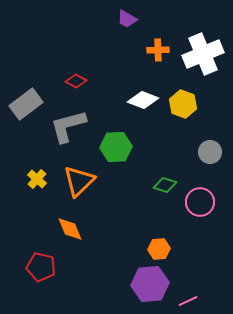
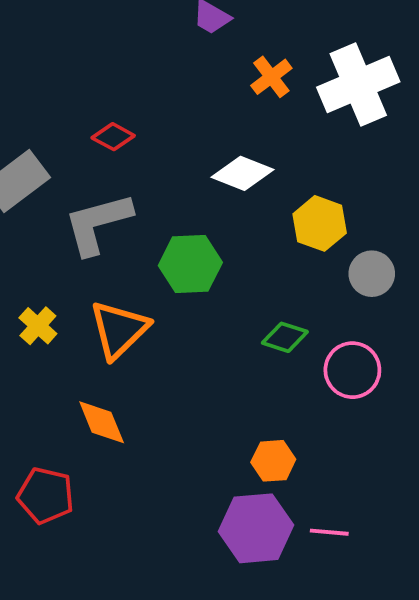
orange cross: (158, 50) -> (271, 77), turned -35
yellow hexagon: (183, 104) -> (320, 223), moved
pink line: (188, 301) -> (329, 532), moved, turned 30

